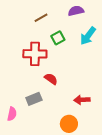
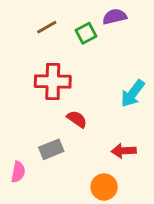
brown line: (41, 18) -> (47, 27), moved
cyan arrow: (88, 36) -> (133, 93), moved
green square: (58, 38) -> (86, 33), moved

